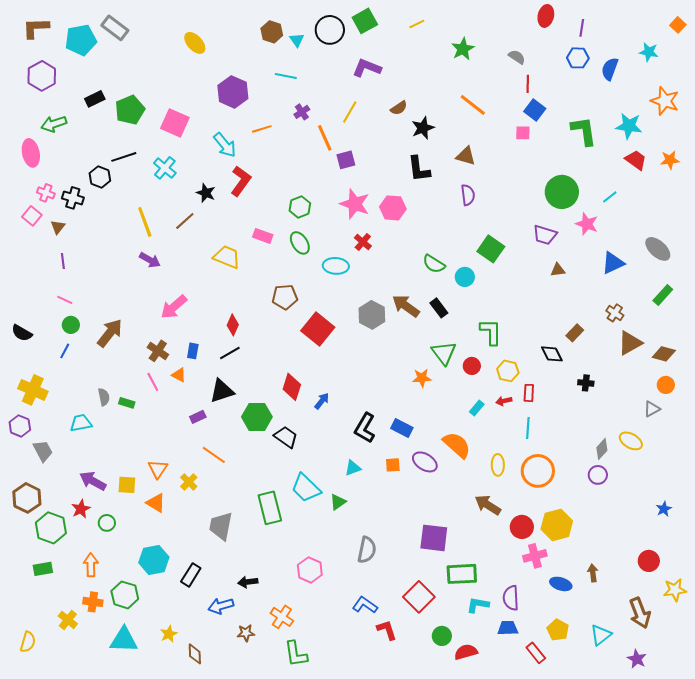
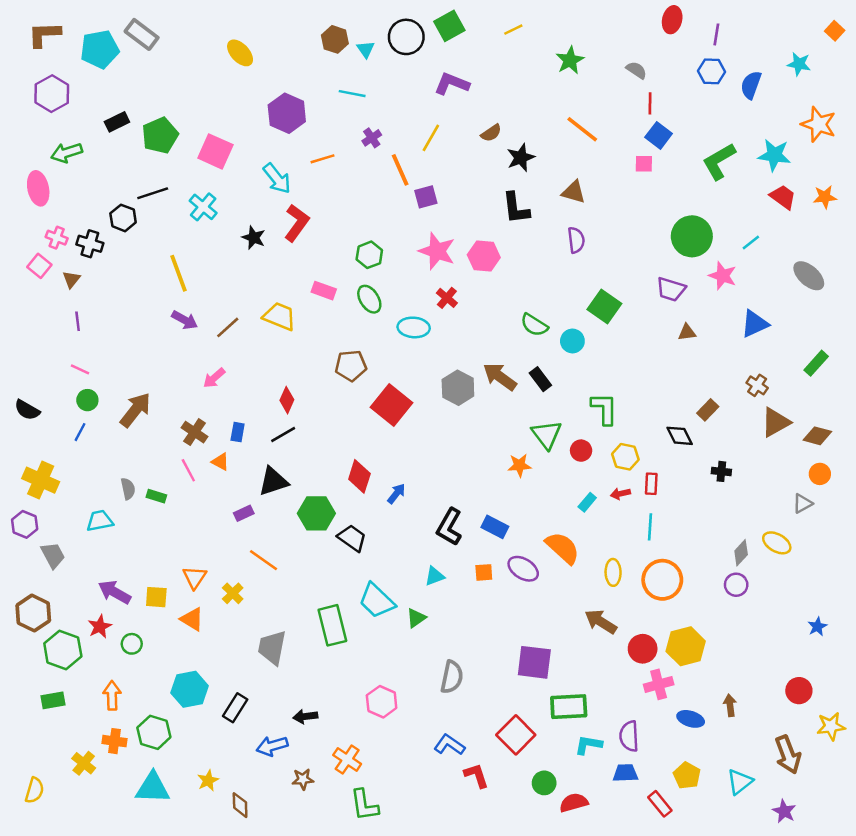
green L-shape: (584, 131) -> (719, 161), turned -112
brown line: (185, 221) -> (228, 327), moved
gray ellipse: (658, 249) -> (809, 276), moved
pink arrow: (174, 307) -> (214, 378), size x0.7

